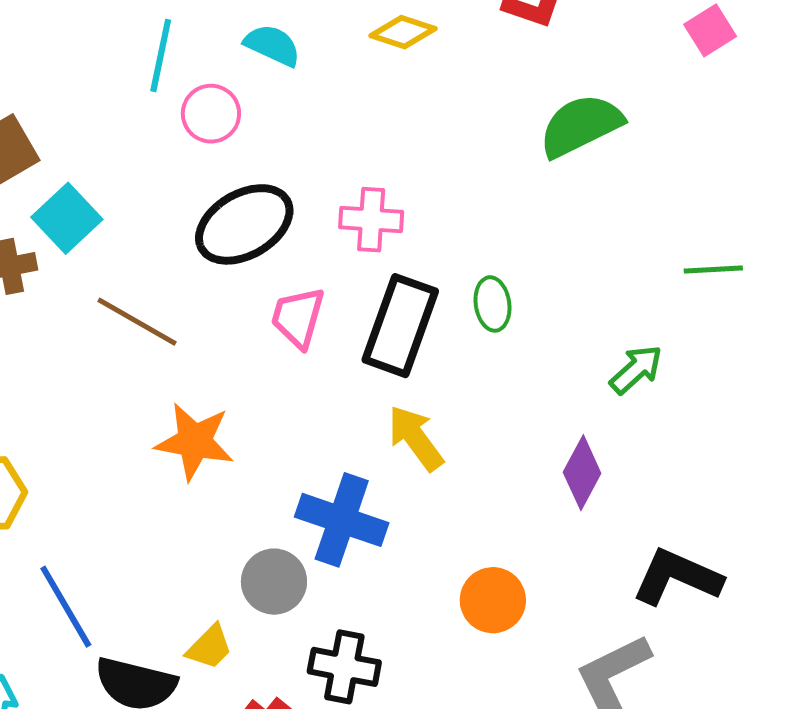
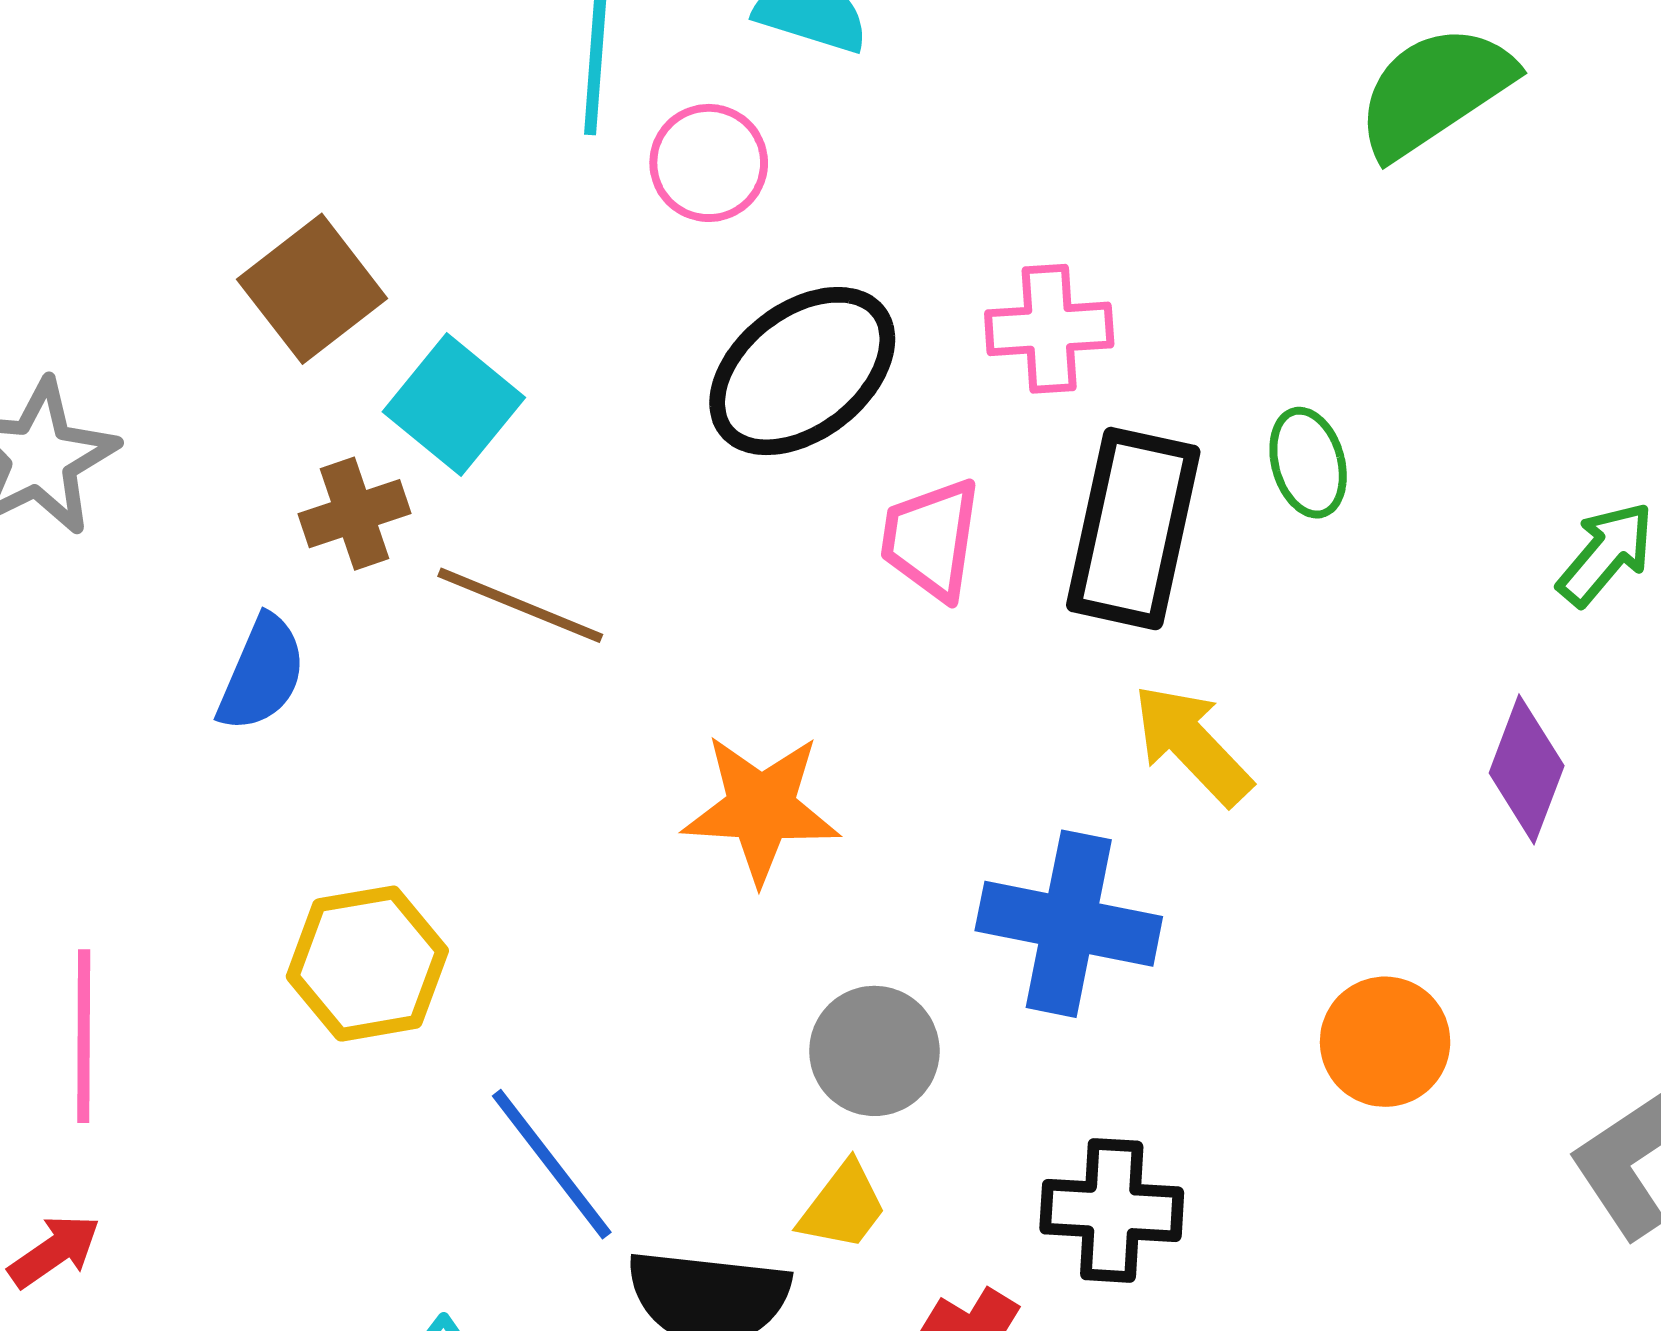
brown line: (137, 322) -> (520, 605), moved
gray circle: (274, 582) -> (874, 1051), moved

